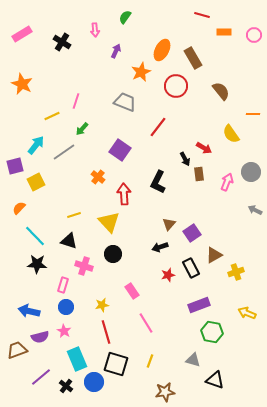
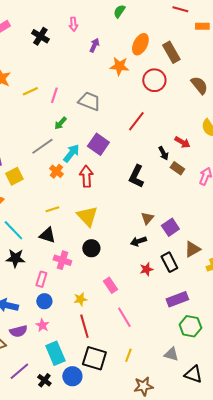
green semicircle: (125, 17) -> (119, 11), moved
orange star: (141, 72) -> (119, 66), turned 30
gray trapezoid: (125, 102) -> (89, 101), moved
yellow line: (52, 116) -> (30, 91), moved
cyan arrow: (36, 145) -> (71, 153), moved
brown rectangle: (199, 174) -> (177, 168), turned -48
orange cross: (98, 177) -> (56, 171), moved
red arrow: (124, 194) -> (86, 176), moved

